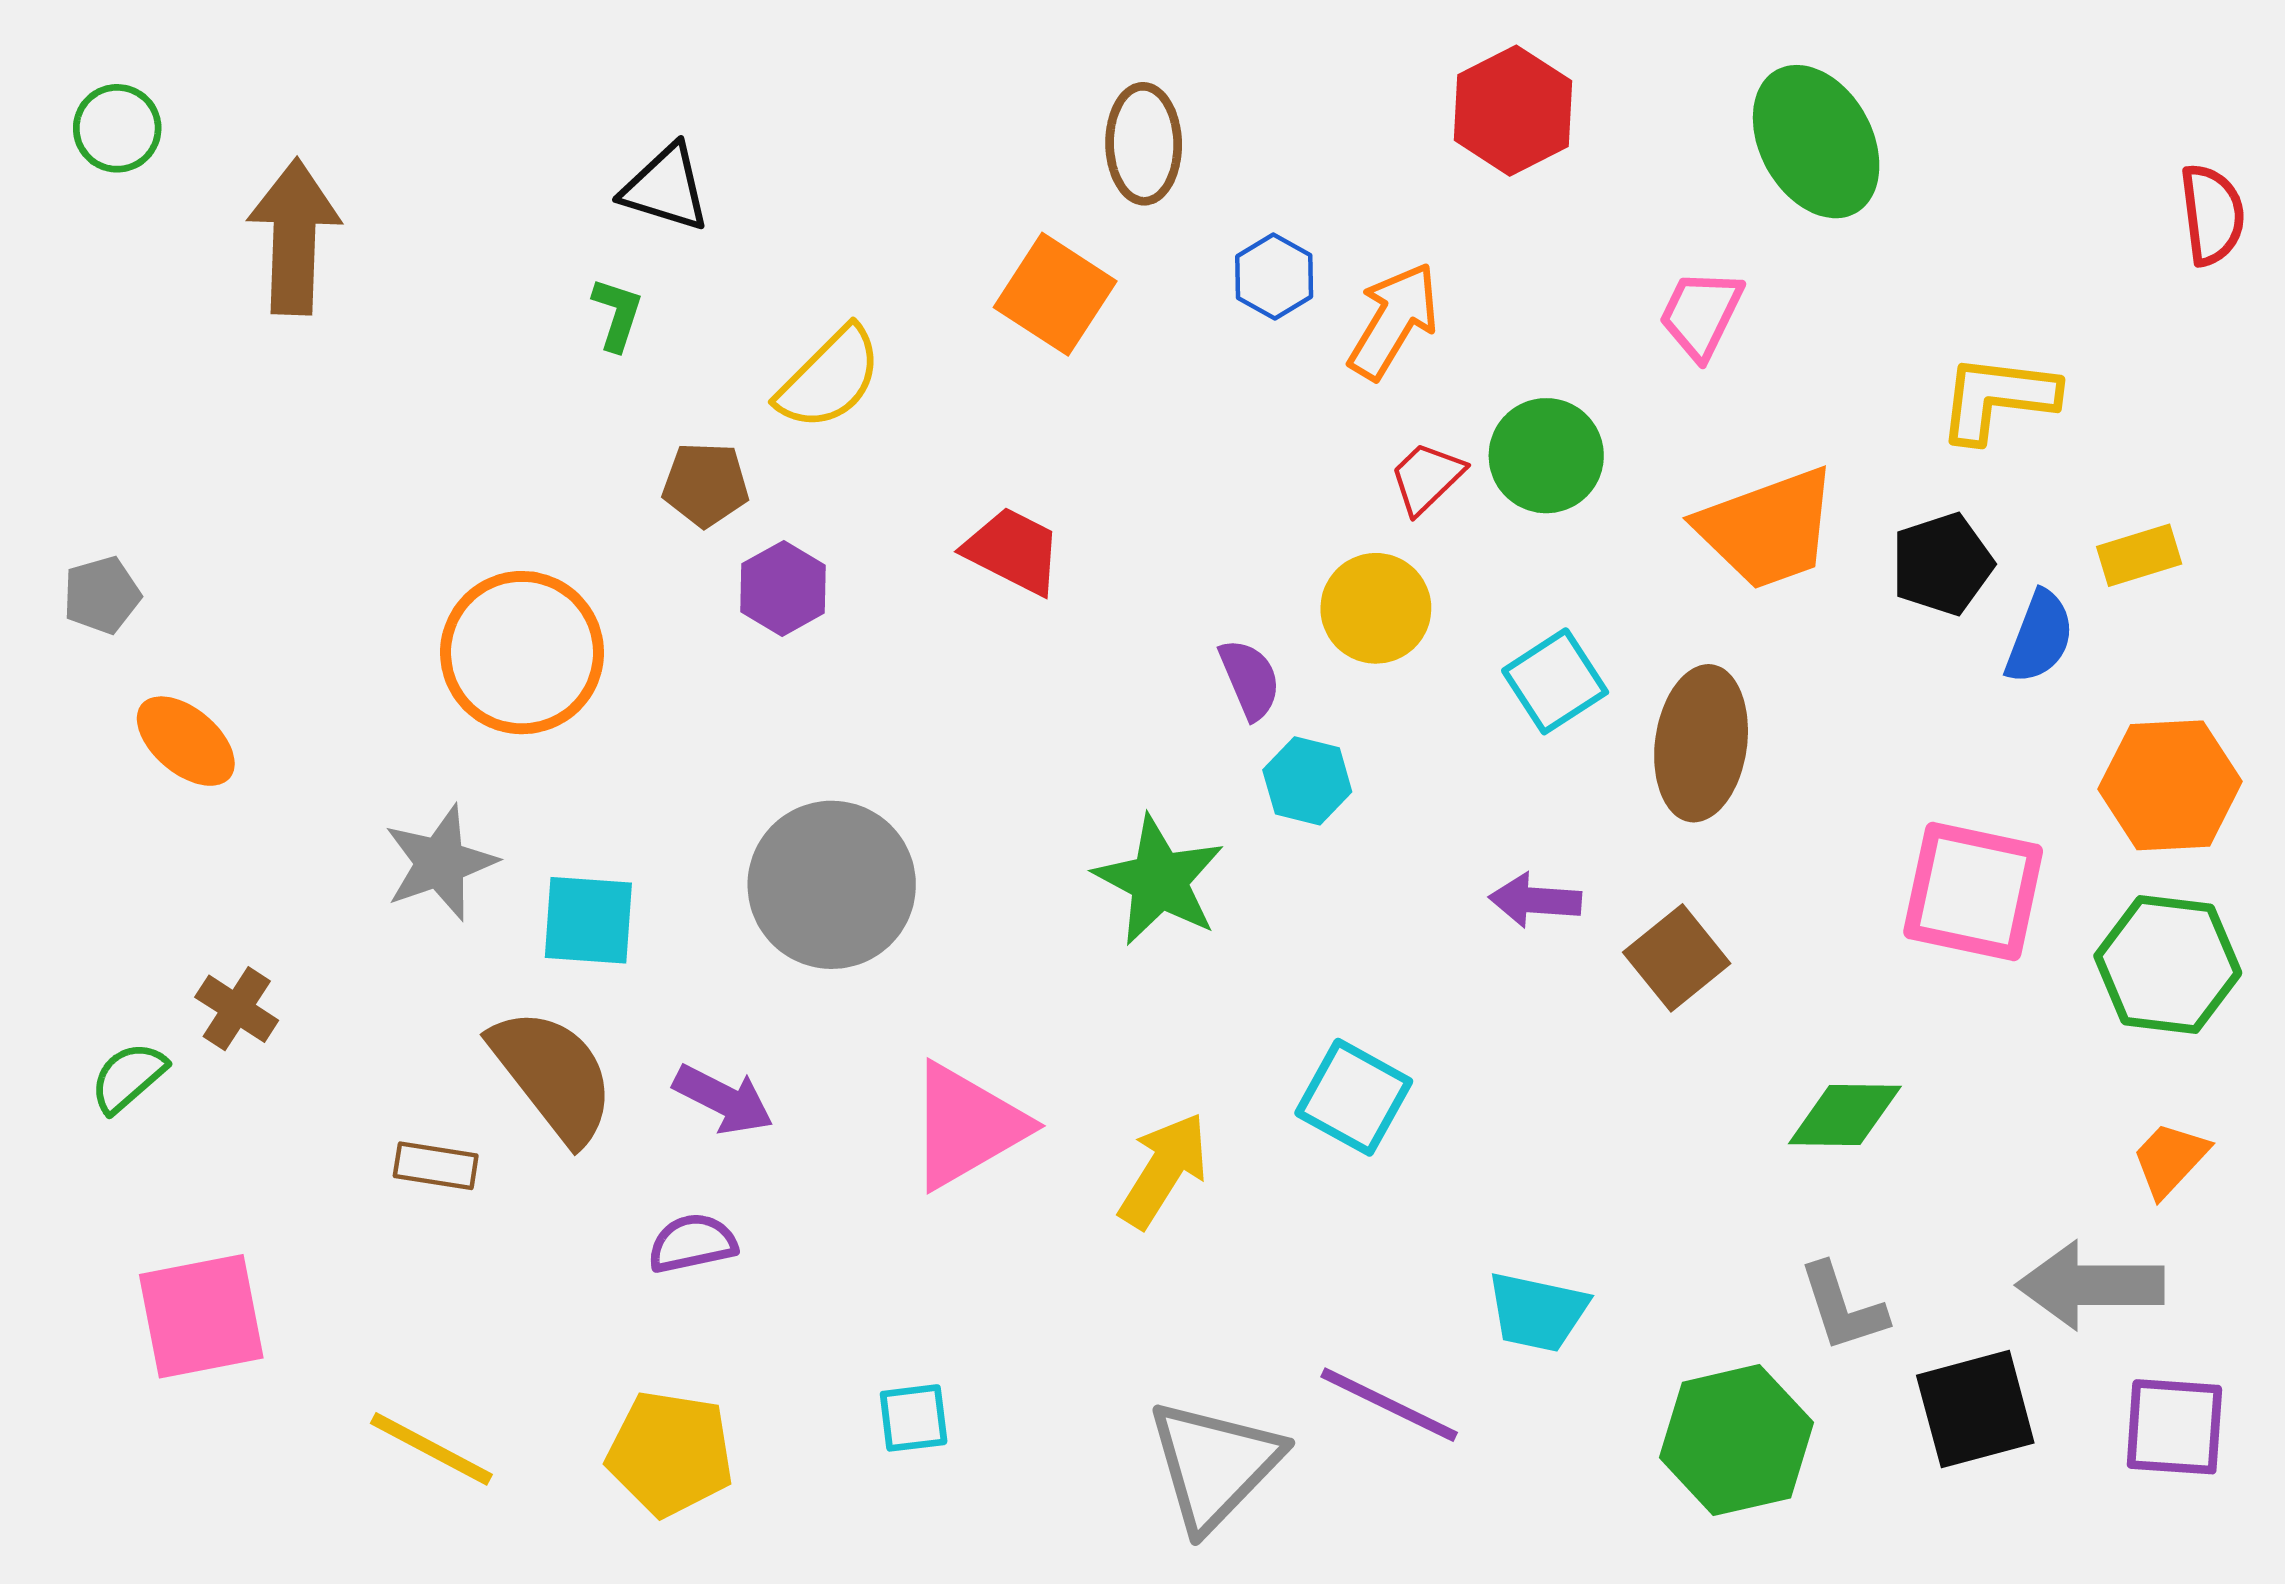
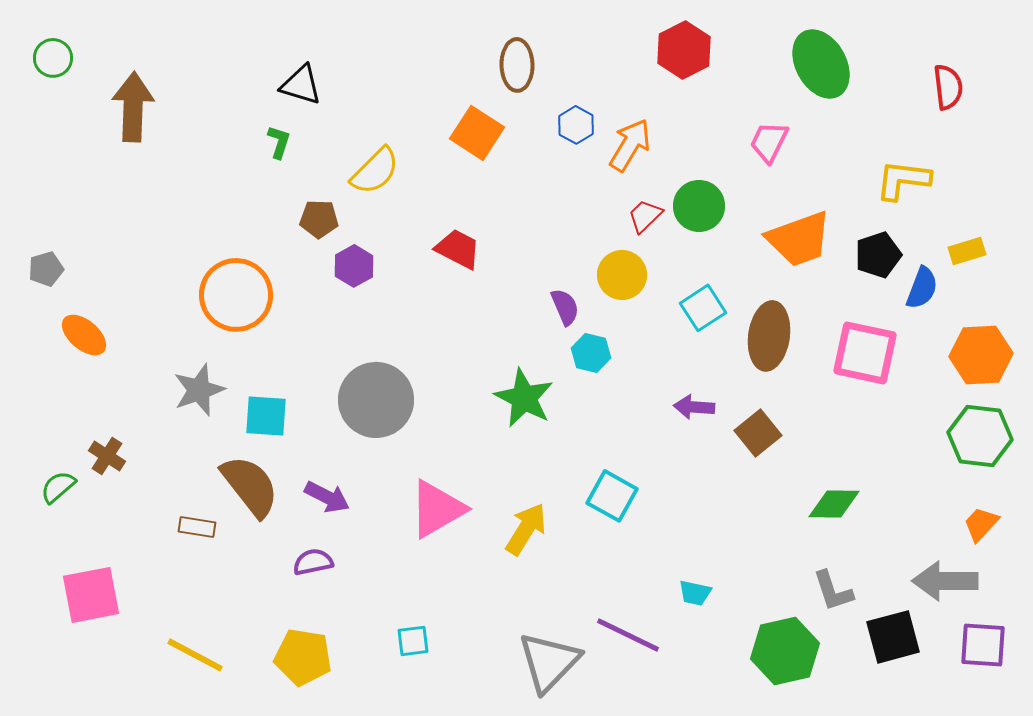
red semicircle: (2212, 215) -> (948, 87), moved
pink square: (1973, 891) -> (865, 353), moved
cyan trapezoid: (1537, 1312) -> (695, 593), size x0.7

